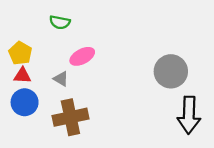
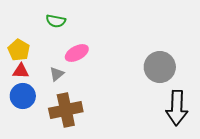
gray triangle: (61, 79) -> (57, 74), turned 49

